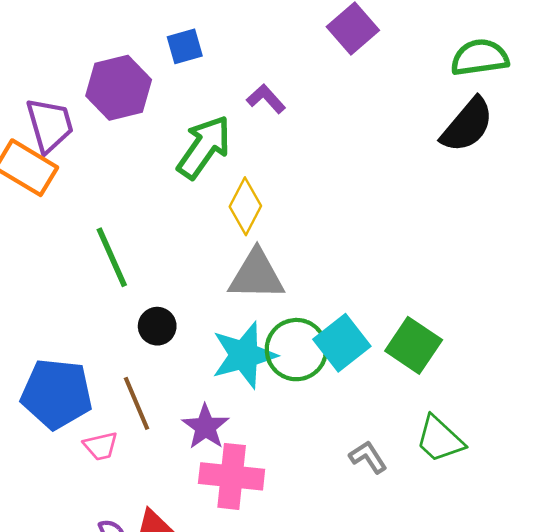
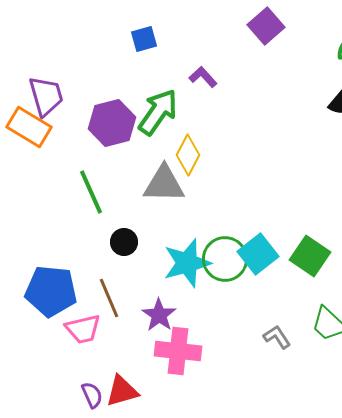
purple hexagon: (119, 88) -> (112, 123), moved
gray triangle: (256, 275) -> (164, 184), moved
pink trapezoid: (101, 446) -> (83, 329), size x1.4

